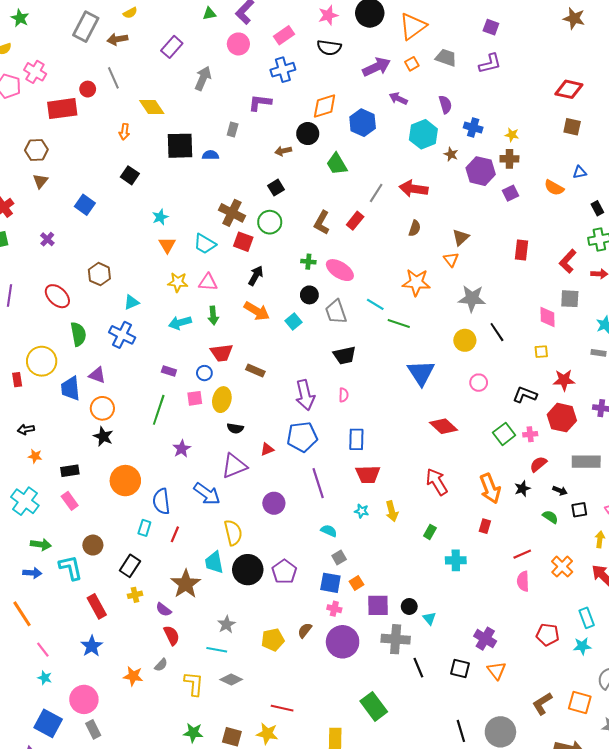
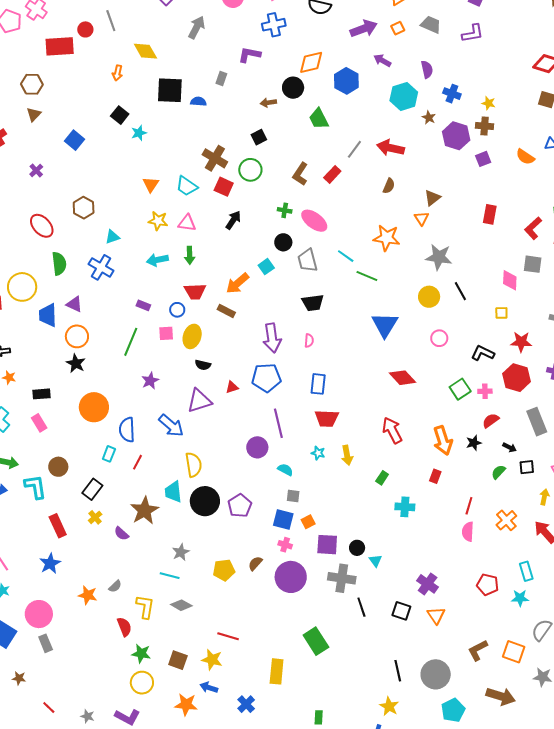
cyan star: (160, 217) -> (139, 133), moved
orange arrow: (257, 311) -> (237, 283), moved, turned 105
gray rectangle: (586, 462) -> (537, 422), turned 64
purple circle: (274, 503) -> (257, 447), moved
green semicircle: (550, 517) -> (498, 472), turned -84
red line: (522, 554) -> (469, 506), turned -54
gray square: (339, 558) -> (293, 496), turned 32
yellow cross: (135, 595) -> (95, 517), turned -32
red semicircle: (172, 635) -> (124, 627), moved

